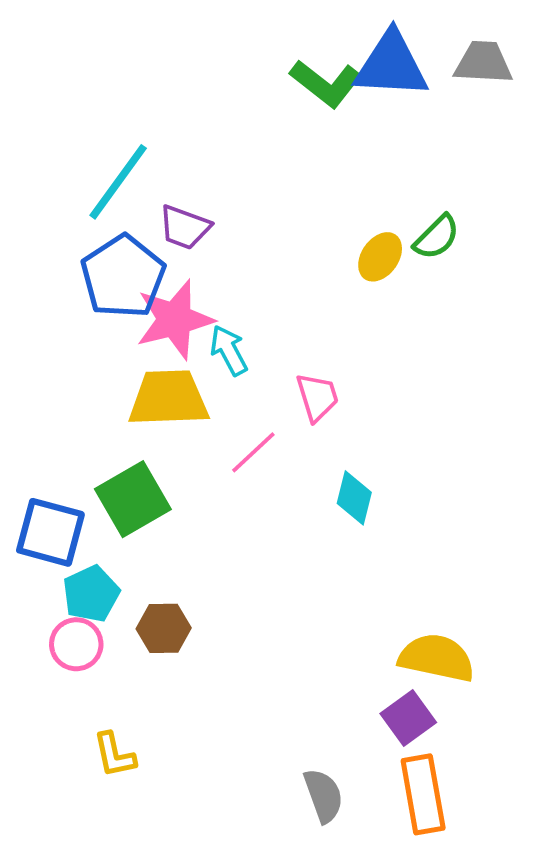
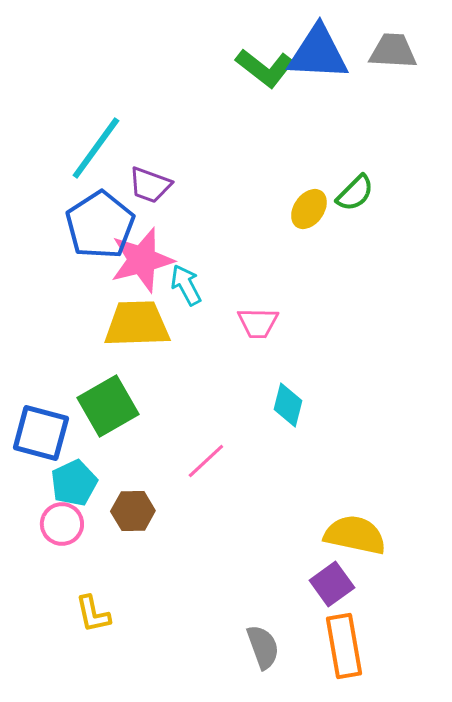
pink trapezoid: (317, 397) -> (258, 323), turned 108
pink line: (253, 452) -> (206, 461), moved

